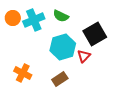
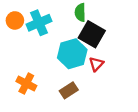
green semicircle: (61, 16) -> (80, 12), moved, turned 63
black square: (95, 34) -> (92, 34), moved, turned -30

